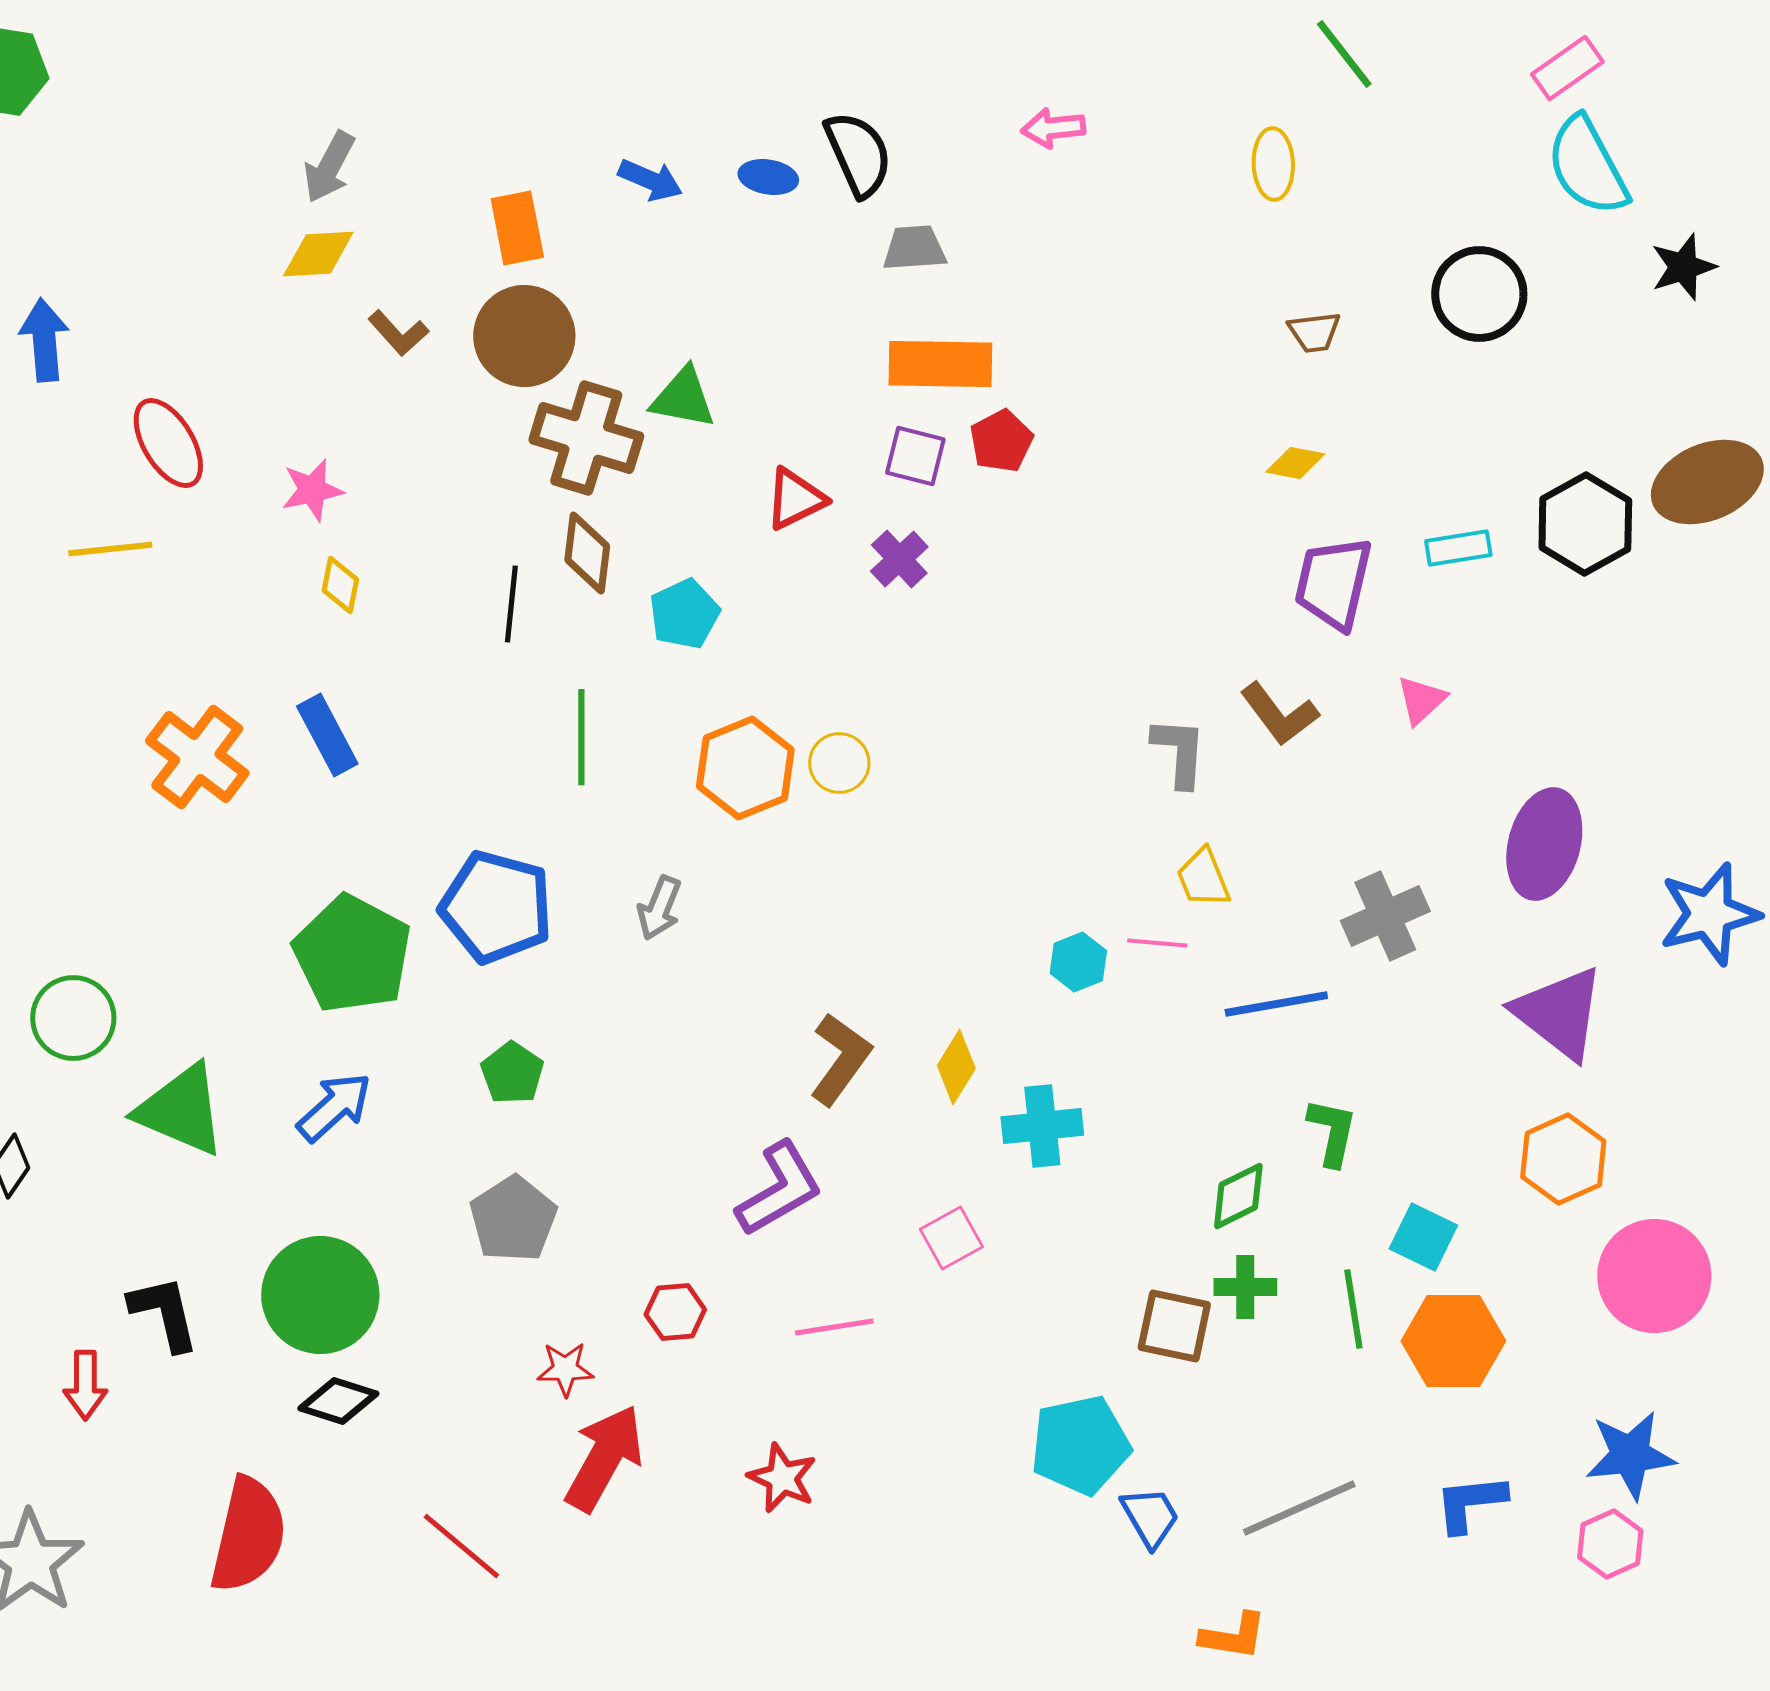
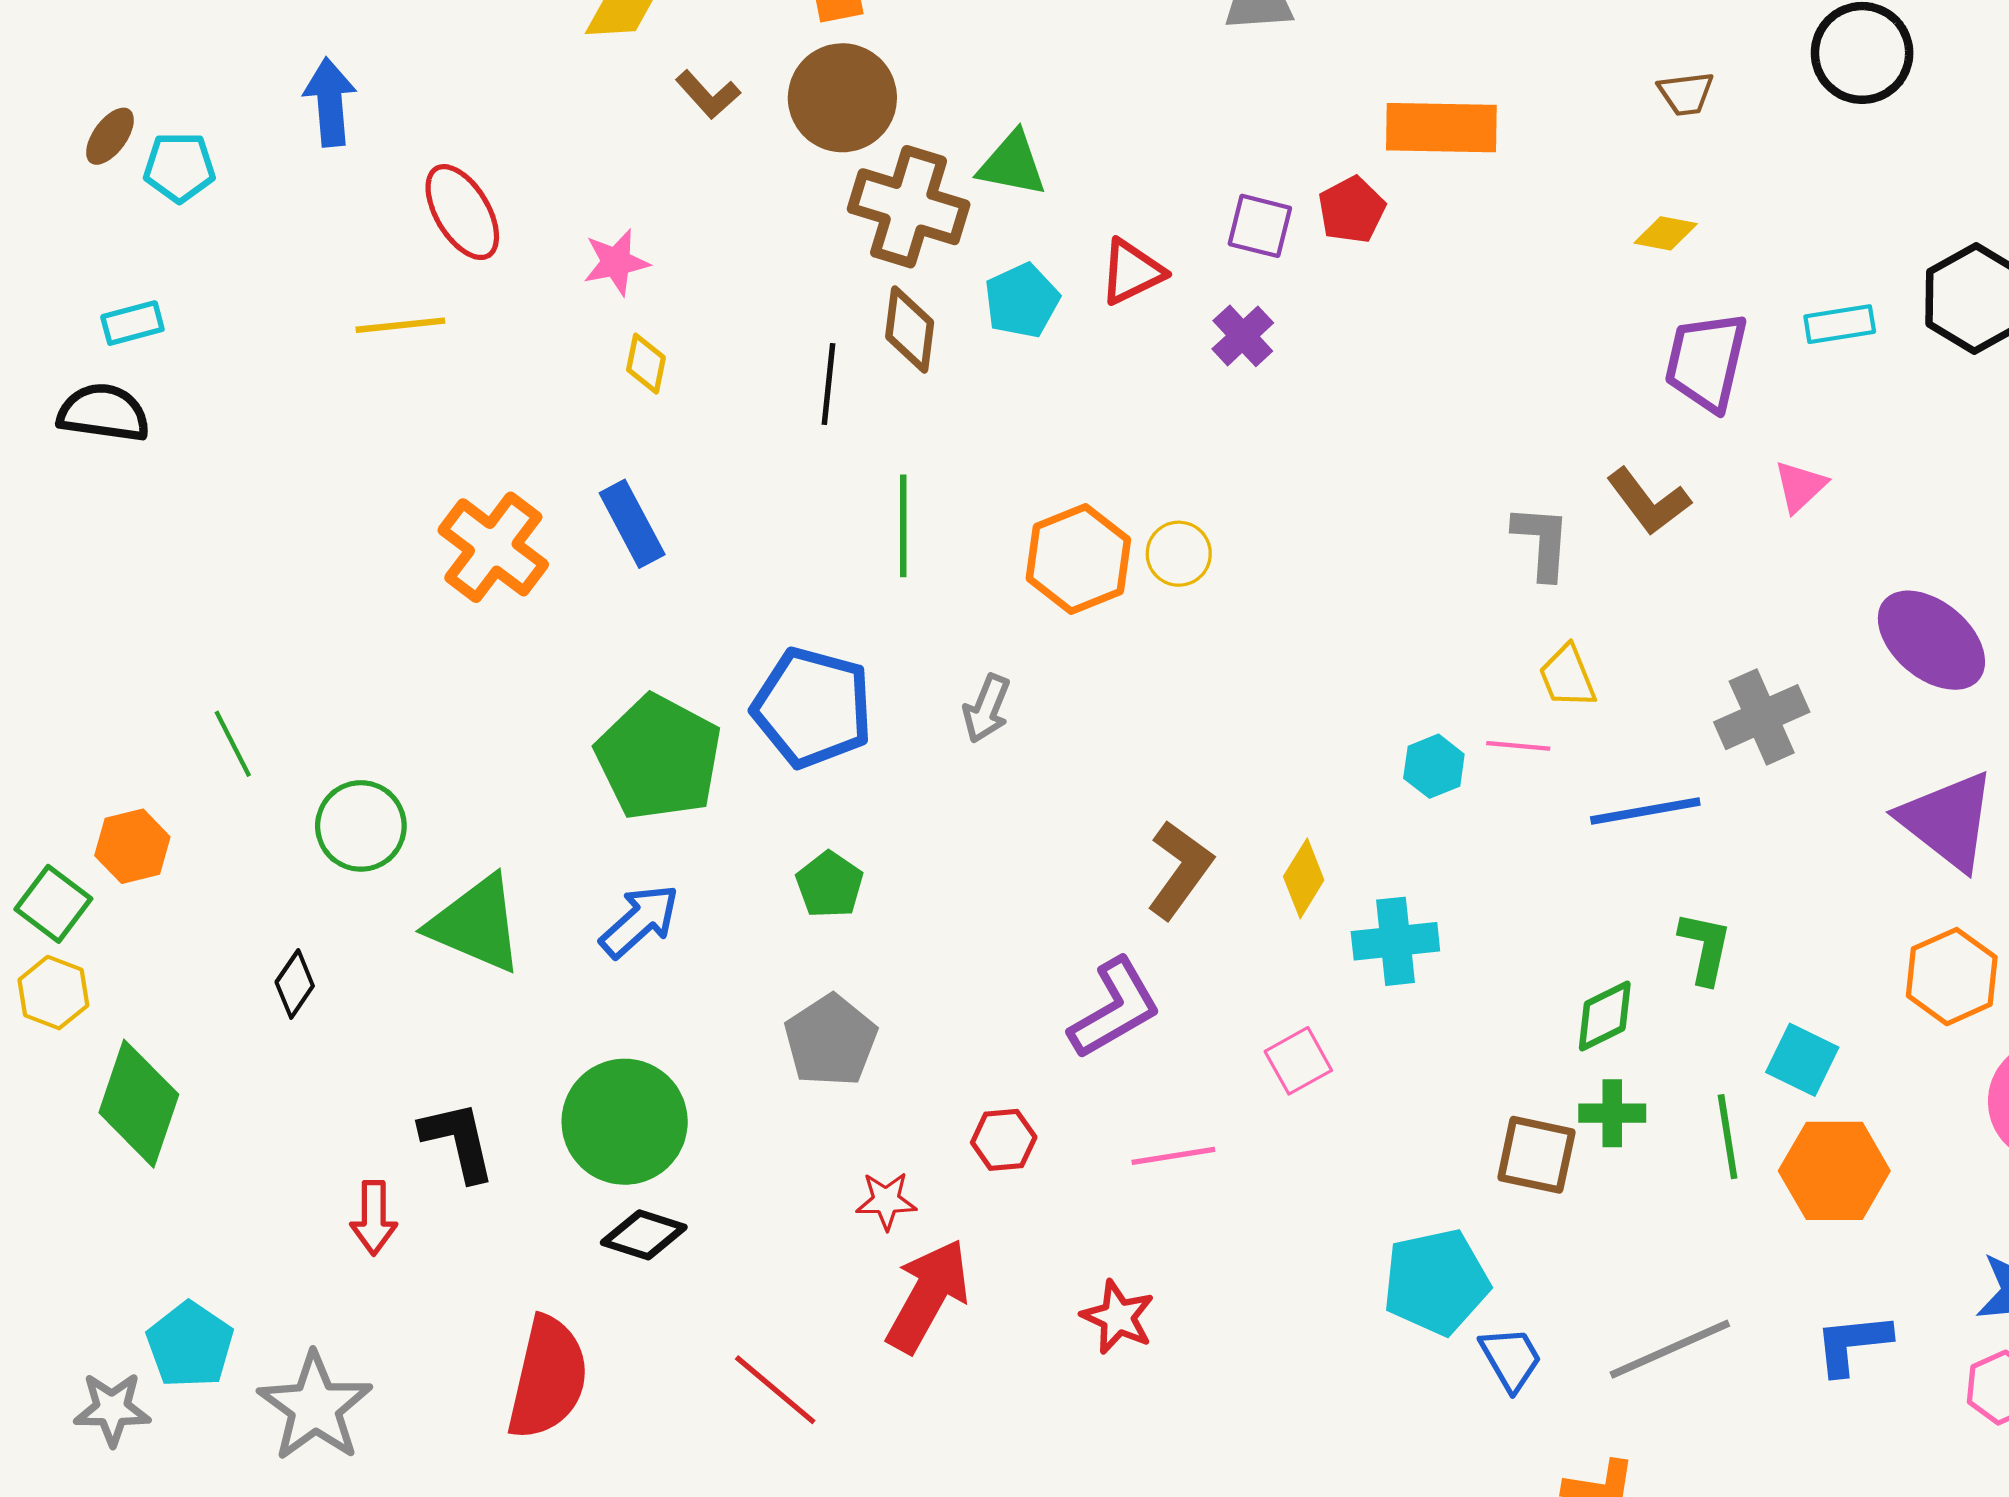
orange rectangle: (940, 364) -> (1441, 128), moved
cyan pentagon: (684, 614) -> (1022, 301), moved
purple ellipse: (1544, 844) -> (1931, 640), turned -65

